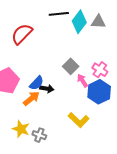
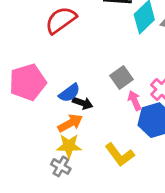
orange arrow: (31, 98) -> (70, 123), moved
yellow star: (21, 129) -> (69, 146), moved, turned -30

